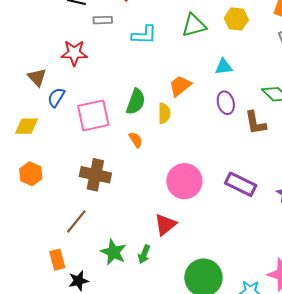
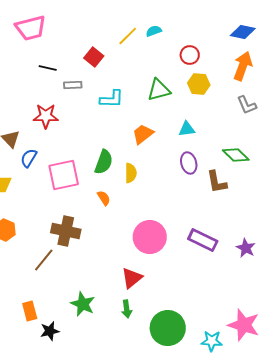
orange trapezoid: (180, 86) -> (143, 134), moved
brown line: (76, 221) -> (44, 260), moved
green arrow: (144, 254) -> (127, 309), moved, turned -30

